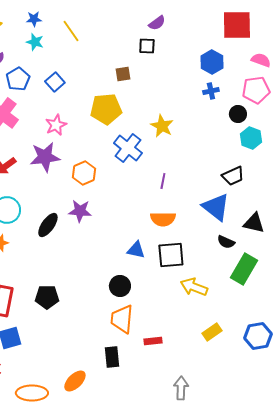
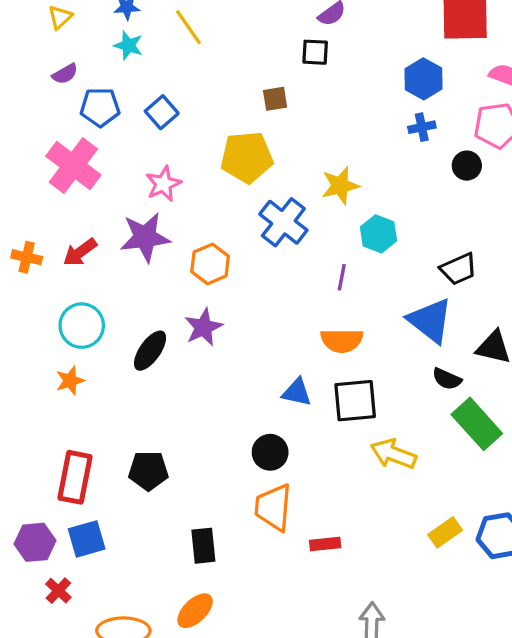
blue pentagon: (18, 79) -> (100, 107), turned 30
yellow star: (162, 126) -> (340, 186), turned 30
cyan hexagon: (251, 138) -> (378, 234), moved
purple star: (80, 211) -> (203, 327), turned -30
green rectangle: (244, 269) -> (477, 424), turned -72
yellow rectangle: (212, 332) -> (445, 532), moved
black rectangle: (112, 357) -> (203, 546), moved

